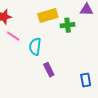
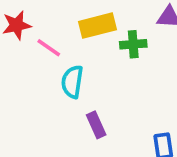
pink line: (13, 36) -> (49, 48), moved

